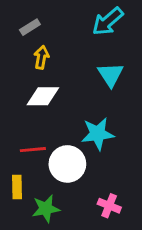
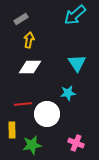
cyan triangle: (111, 75) -> (77, 63), moved
cyan star: (98, 134) -> (68, 93), size x0.7

